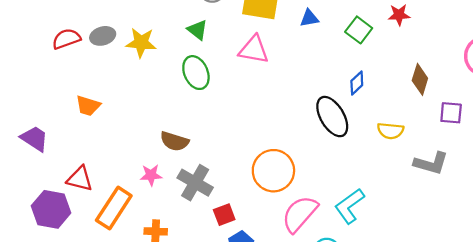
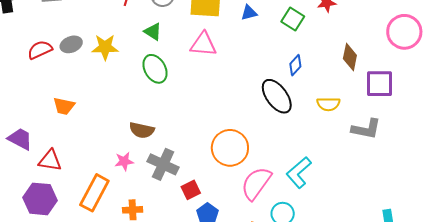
purple square: (451, 113) -> (380, 84), size x1.4
red triangle: (80, 179) -> (50, 160), moved

